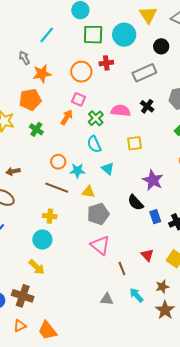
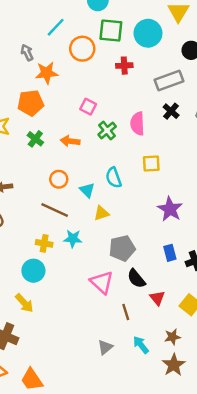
orange circle: (81, 72) -> (82, 49), moved
black cross: (147, 106) -> (171, 111), moved
pink semicircle: (121, 111) -> (137, 124), turned -102
orange arrow: (67, 117) -> (70, 141), moved, turned -119
cyan semicircle: (94, 144) -> (114, 178), moved
cyan triangle: (108, 169) -> (87, 190), moved
cyan star: (77, 171) -> (73, 239), moved
yellow triangle: (88, 192) -> (101, 213), moved, turned -32
black semicircle: (136, 203) -> (136, 279), moved
gray pentagon: (98, 214) -> (122, 248), moved
gray triangle: (107, 299) -> (105, 347), turned -48

